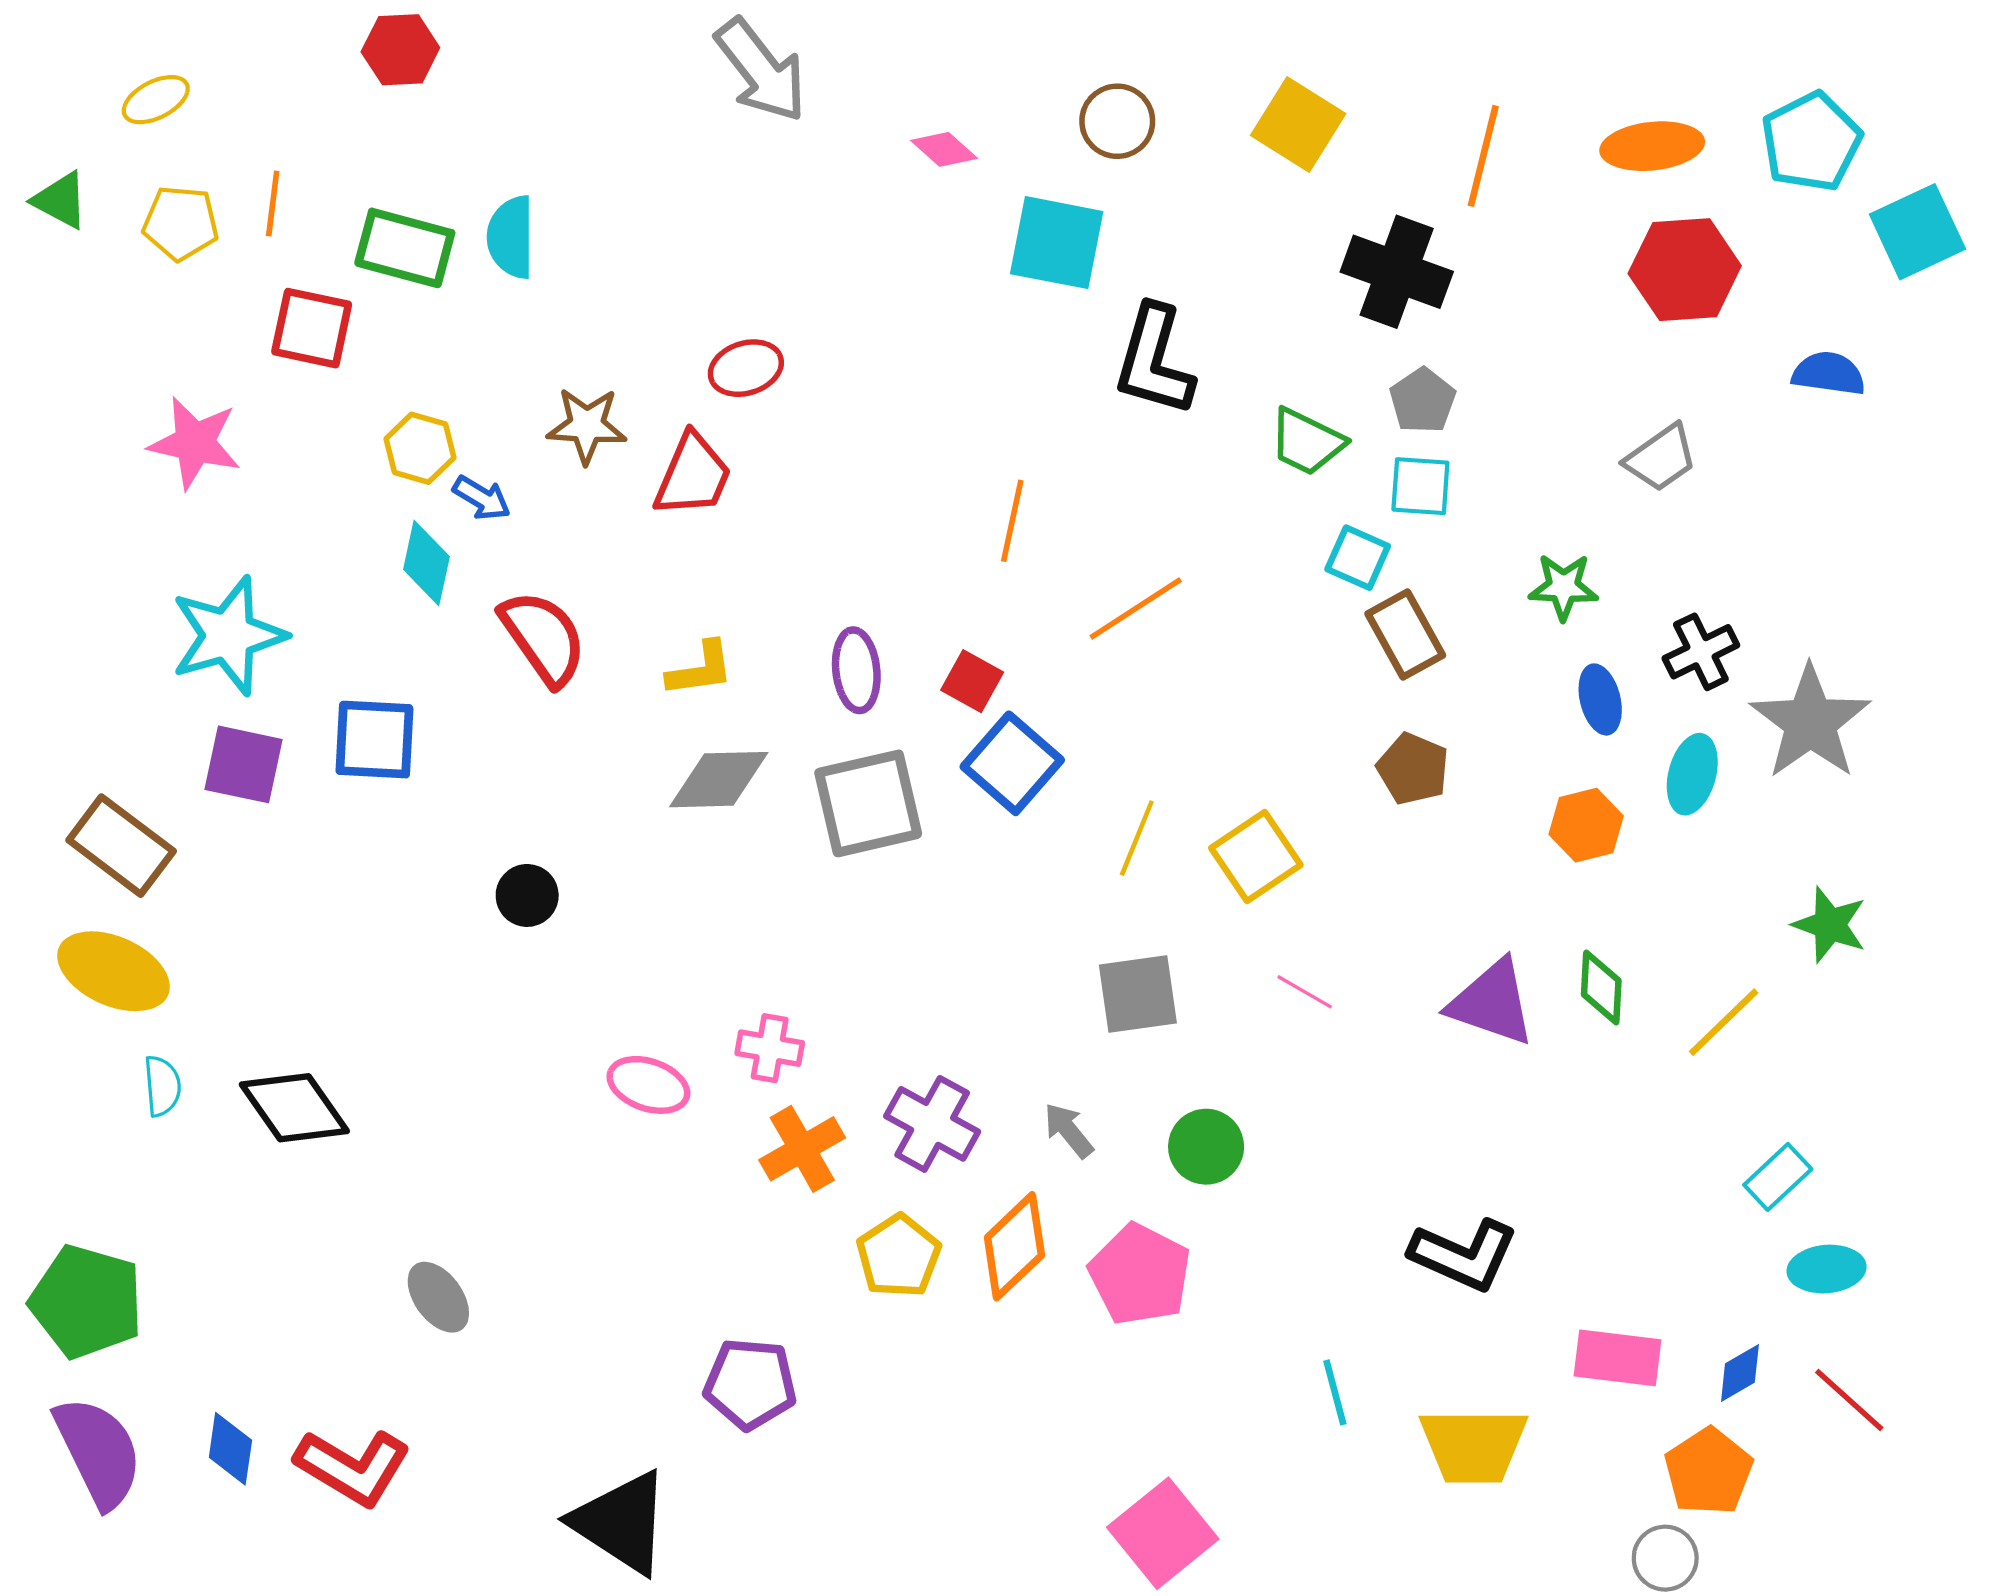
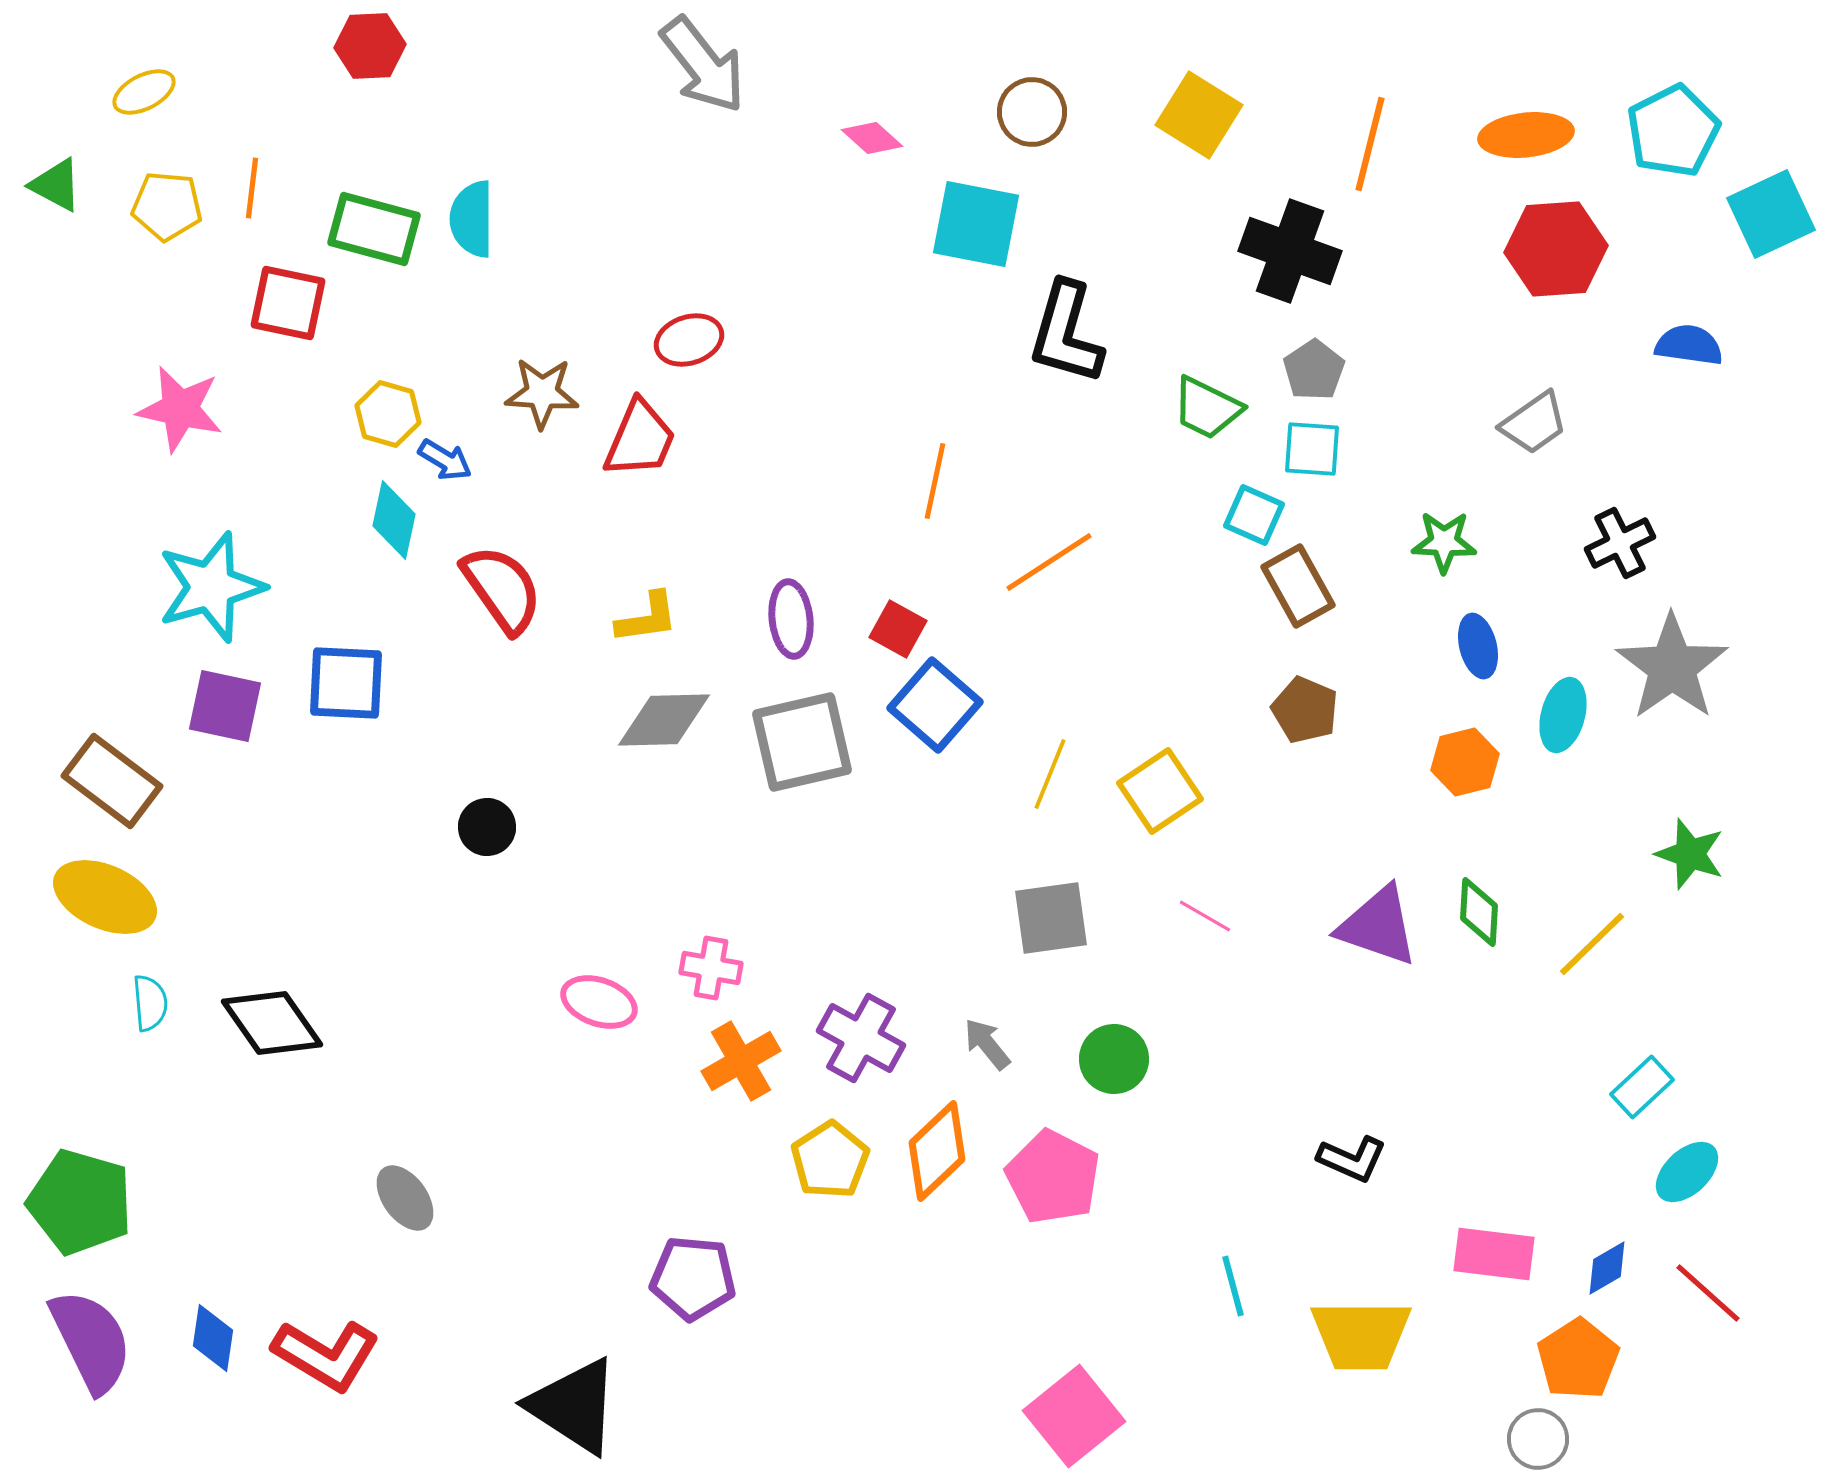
black cross: (1701, 652) -> (1620, 543), moved
black L-shape: (1464, 1255) -> (1352, 1159), size x0.7
cyan ellipse: (1827, 1269) -> (1687, 1172), turned -38

